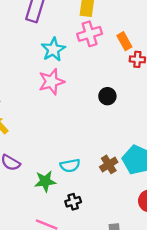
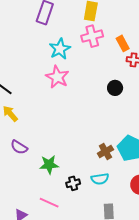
pink star: (51, 82) -> (57, 77), turned -30
black circle: (107, 96) -> (115, 88), moved
cyan semicircle: (70, 166) -> (100, 179), moved

